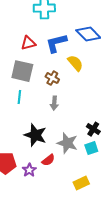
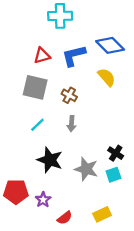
yellow semicircle: (75, 63) -> (107, 77), moved
cyan line: (19, 97) -> (37, 125), moved, turned 40
red semicircle: (48, 160) -> (65, 218), moved

